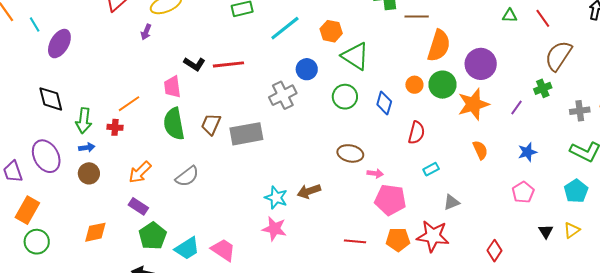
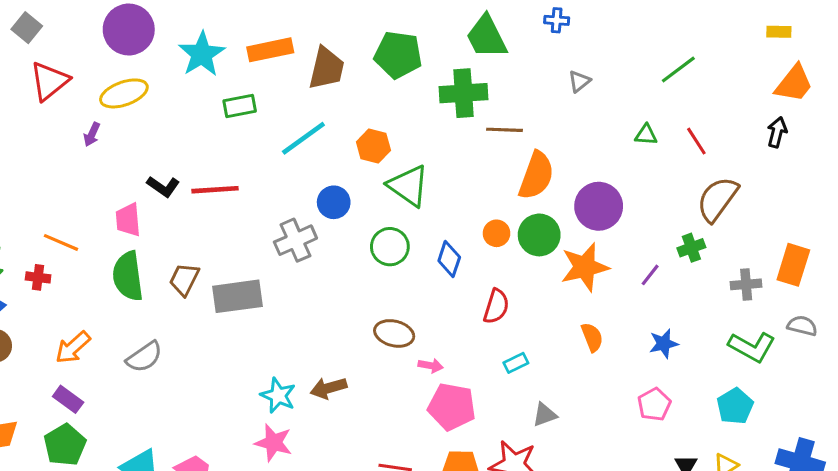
orange line: (129, 104) -> (61, 242), turned 55
green pentagon: (153, 236) -> (65, 445), moved

